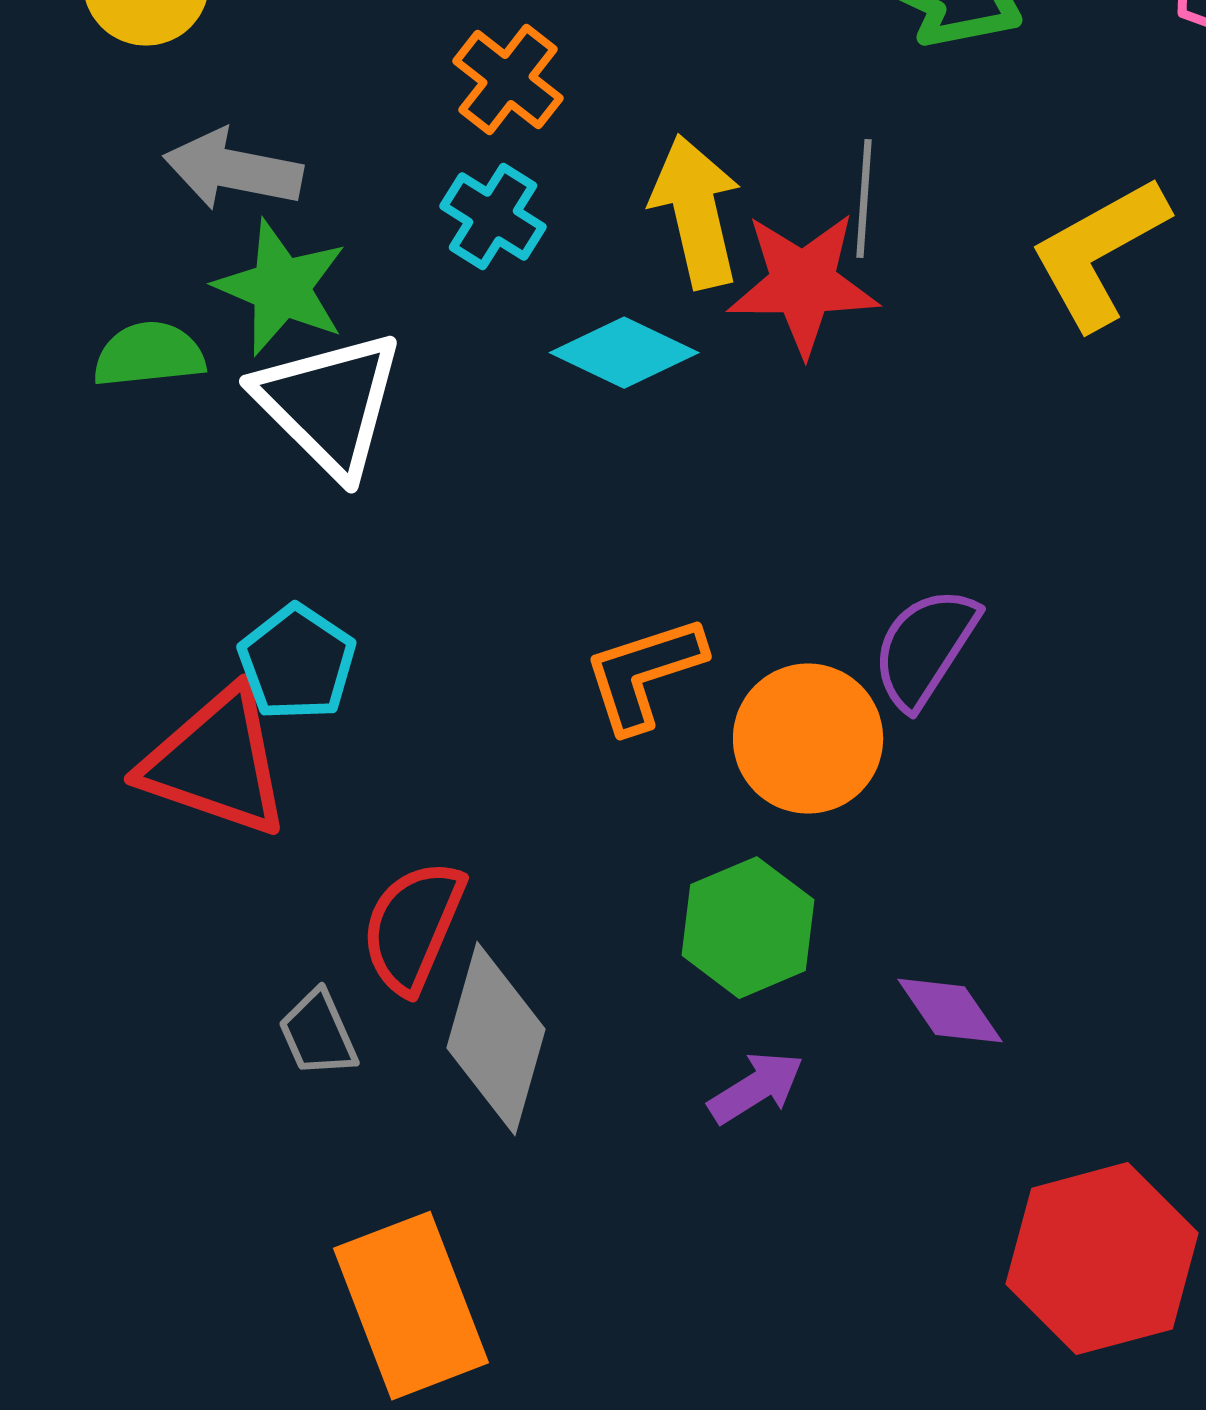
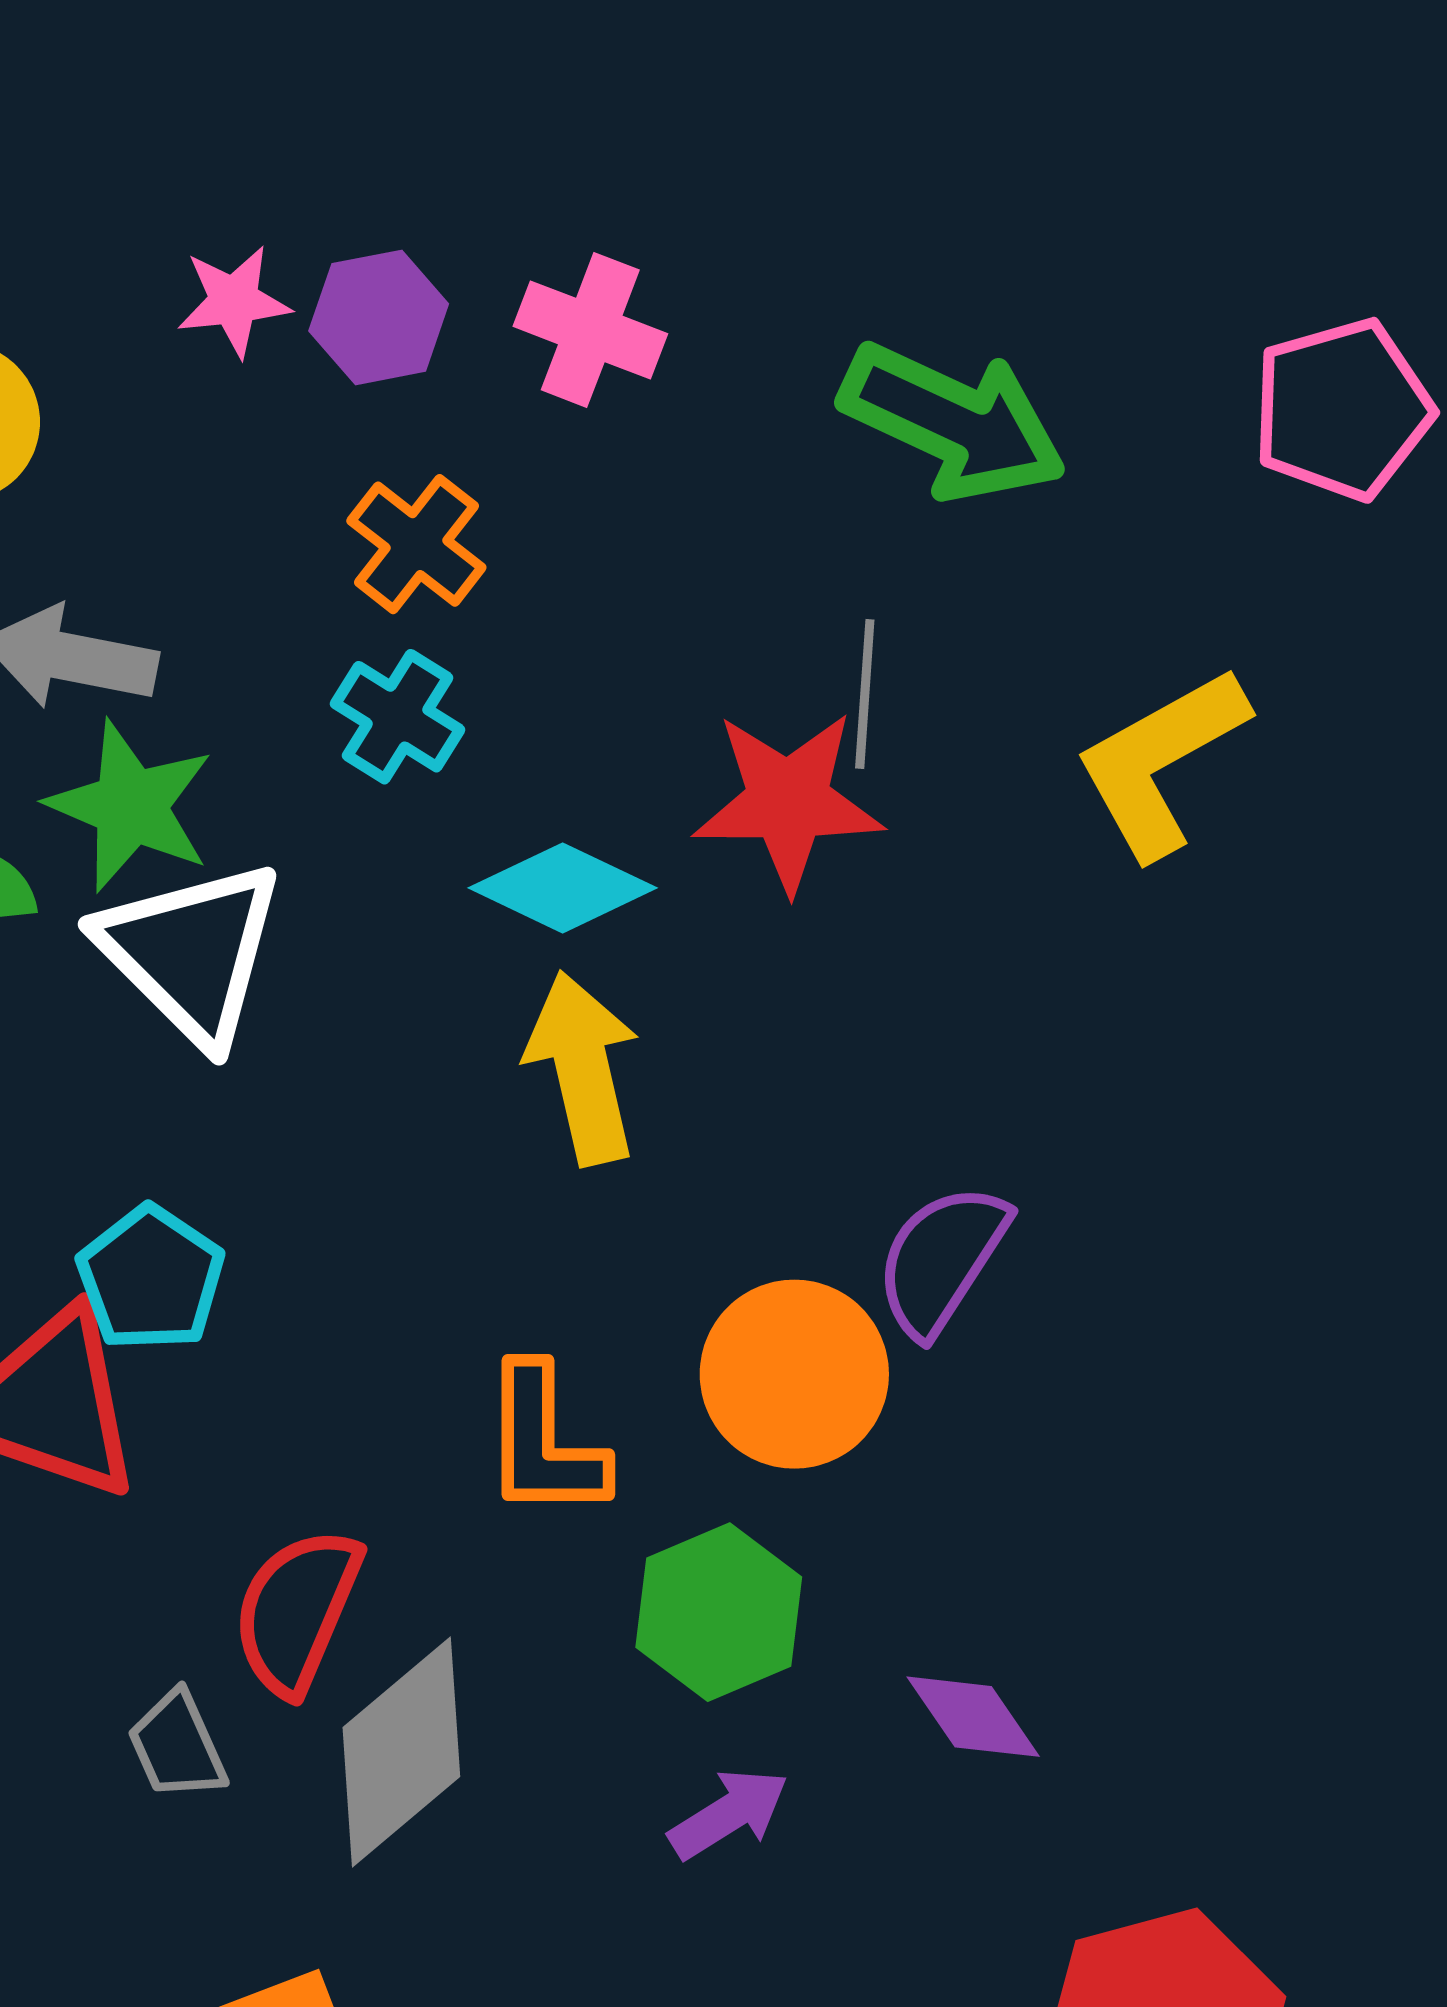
yellow arrow: (696, 212) -> (583, 1068), moved
orange L-shape: (644, 674) -> (544, 1442), moved, turned -72
gray diamond: (496, 1039) -> (401, 1752), turned 34

